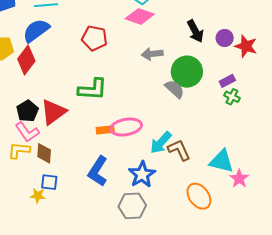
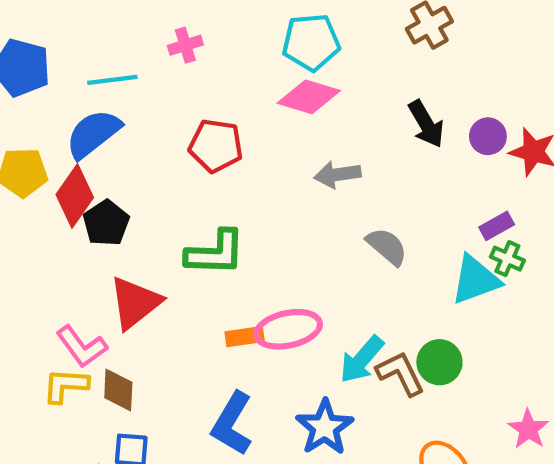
green circle: (187, 72) -> (439, 362), moved, size x0.7
black pentagon: (27, 111) -> (106, 223), moved
cyan triangle: (222, 161) -> (475, 280), moved, turned -32

